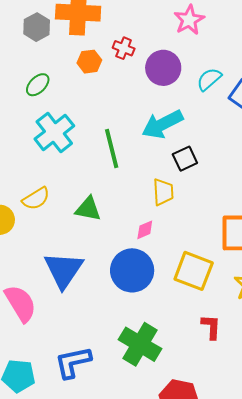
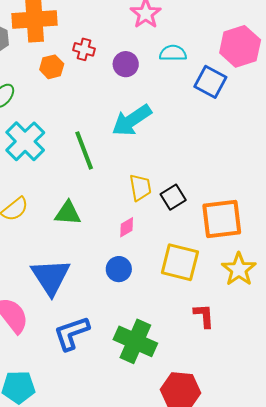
purple circle: (163, 68) -> (126, 64), size x0.7
cyan semicircle: (209, 79) -> (173, 53), moved, turned 48
black square: (185, 159) -> (173, 197), moved
blue circle: (132, 270) -> (119, 269), size x0.6
blue L-shape: (73, 362) -> (72, 333), moved

